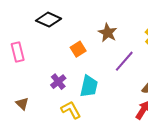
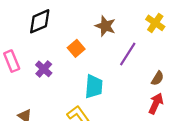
black diamond: (49, 20) -> (40, 21), turned -40
purple cross: (58, 82) -> (44, 69), moved

